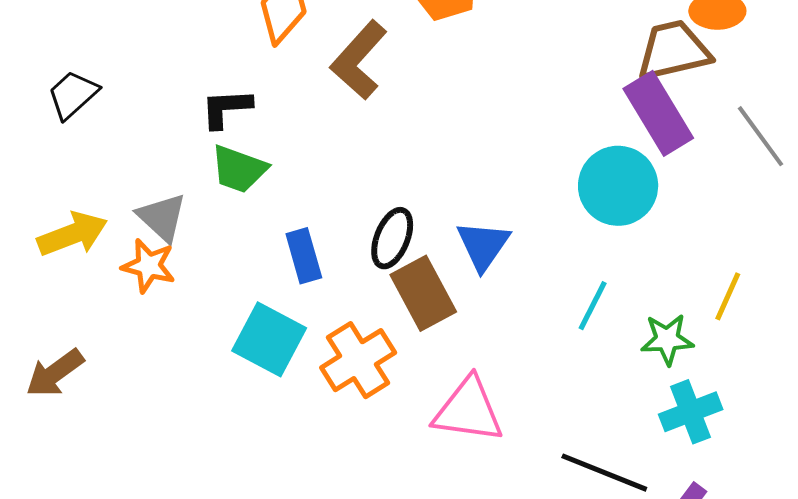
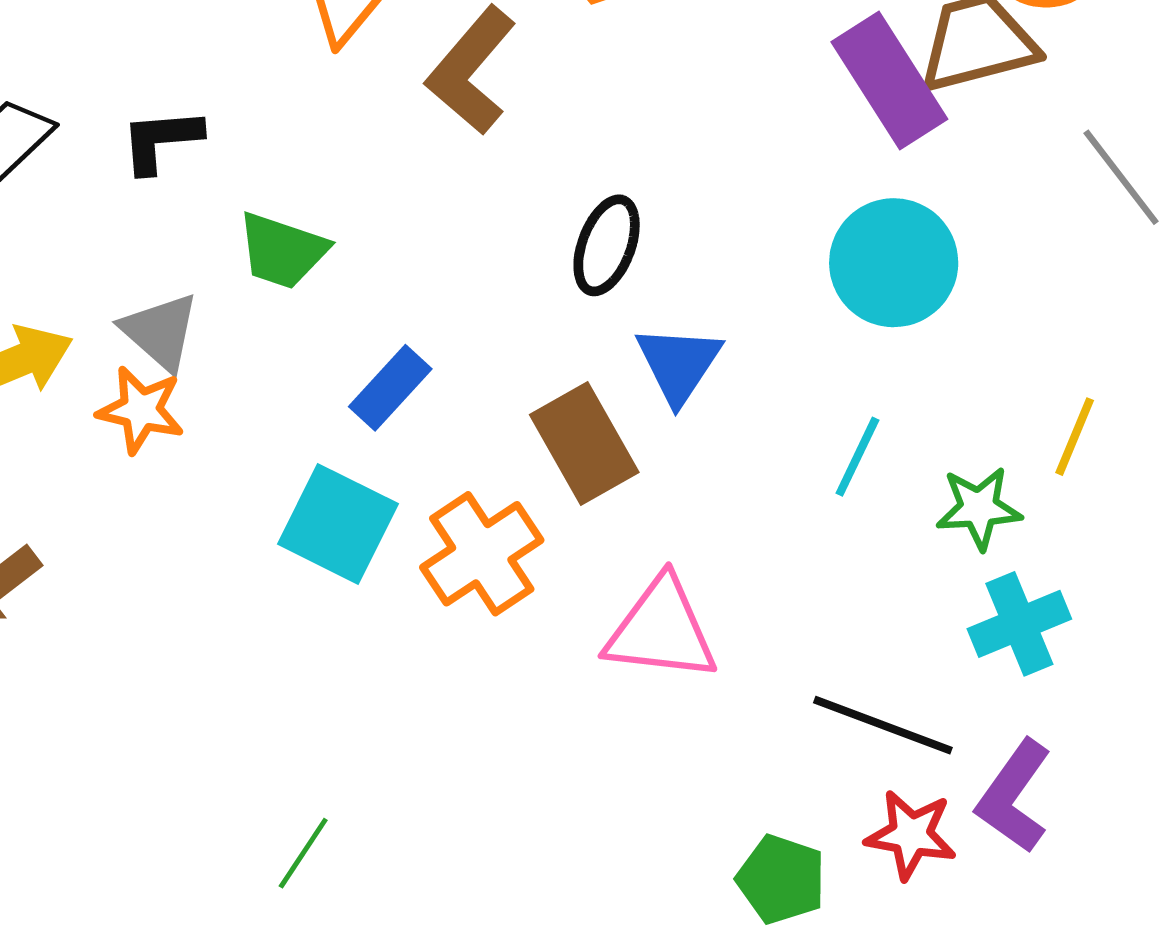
black L-shape: (226, 108) -> (161, 140), moved
purple rectangle: (658, 113) -> (889, 80), moved
black ellipse: (392, 238) -> (607, 245), moved
blue rectangle: (304, 256) -> (390, 388), turned 60

